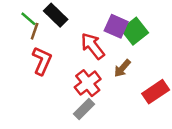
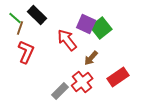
red cross: (88, 83) -> (82, 82), moved

